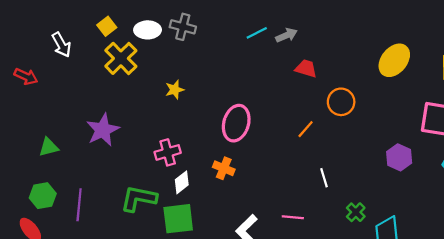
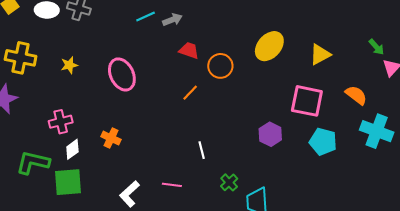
yellow cross: (121, 58) -> (21, 58), moved, turned -36
orange circle: (341, 102) -> (220, 66), moved
pink ellipse: (236, 123) -> (122, 74), moved, turned -44
orange line: (306, 129) -> (190, 93), moved

